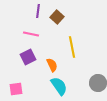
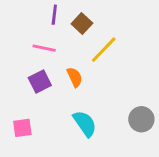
yellow line: (72, 47) -> (104, 50), moved, turned 55
orange semicircle: (52, 65) -> (75, 77), moved

